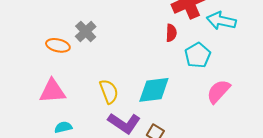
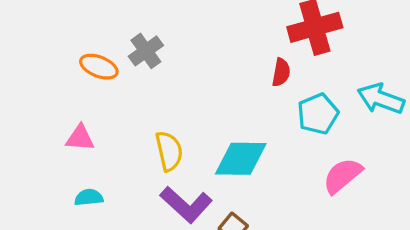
cyan arrow: (221, 21) -> (381, 99), moved
pink triangle: (53, 91) -> (80, 138), size x0.7

